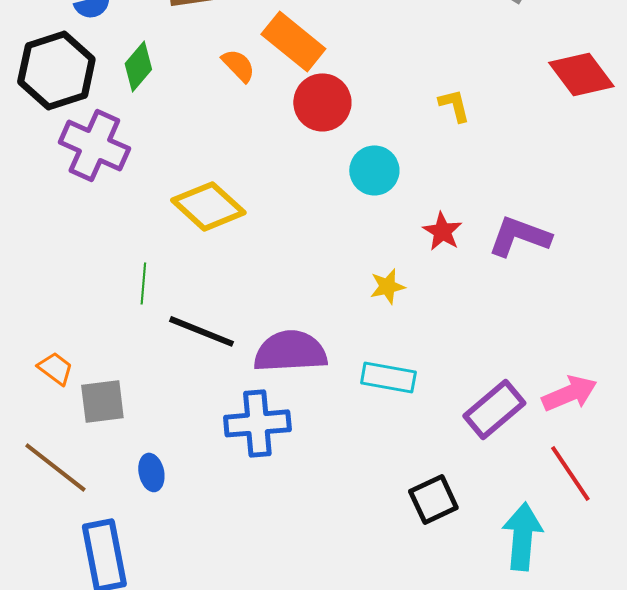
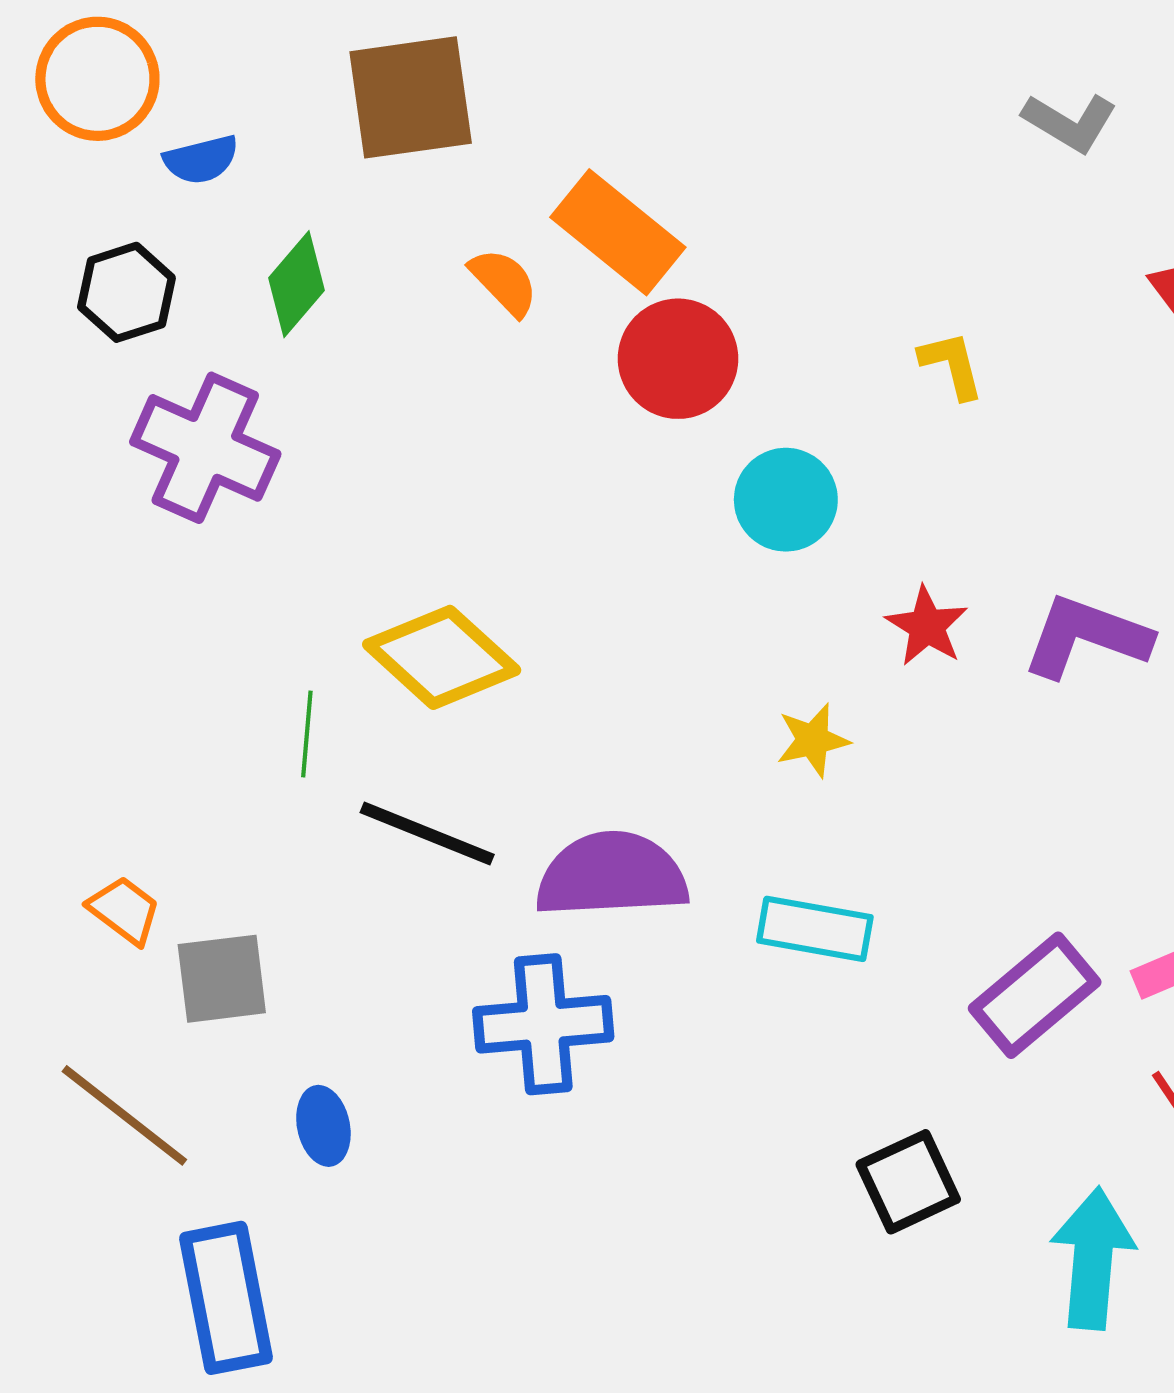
black hexagon: (56, 70) -> (126, 292), size x0.6
yellow diamond: (208, 206) -> (442, 657), moved

